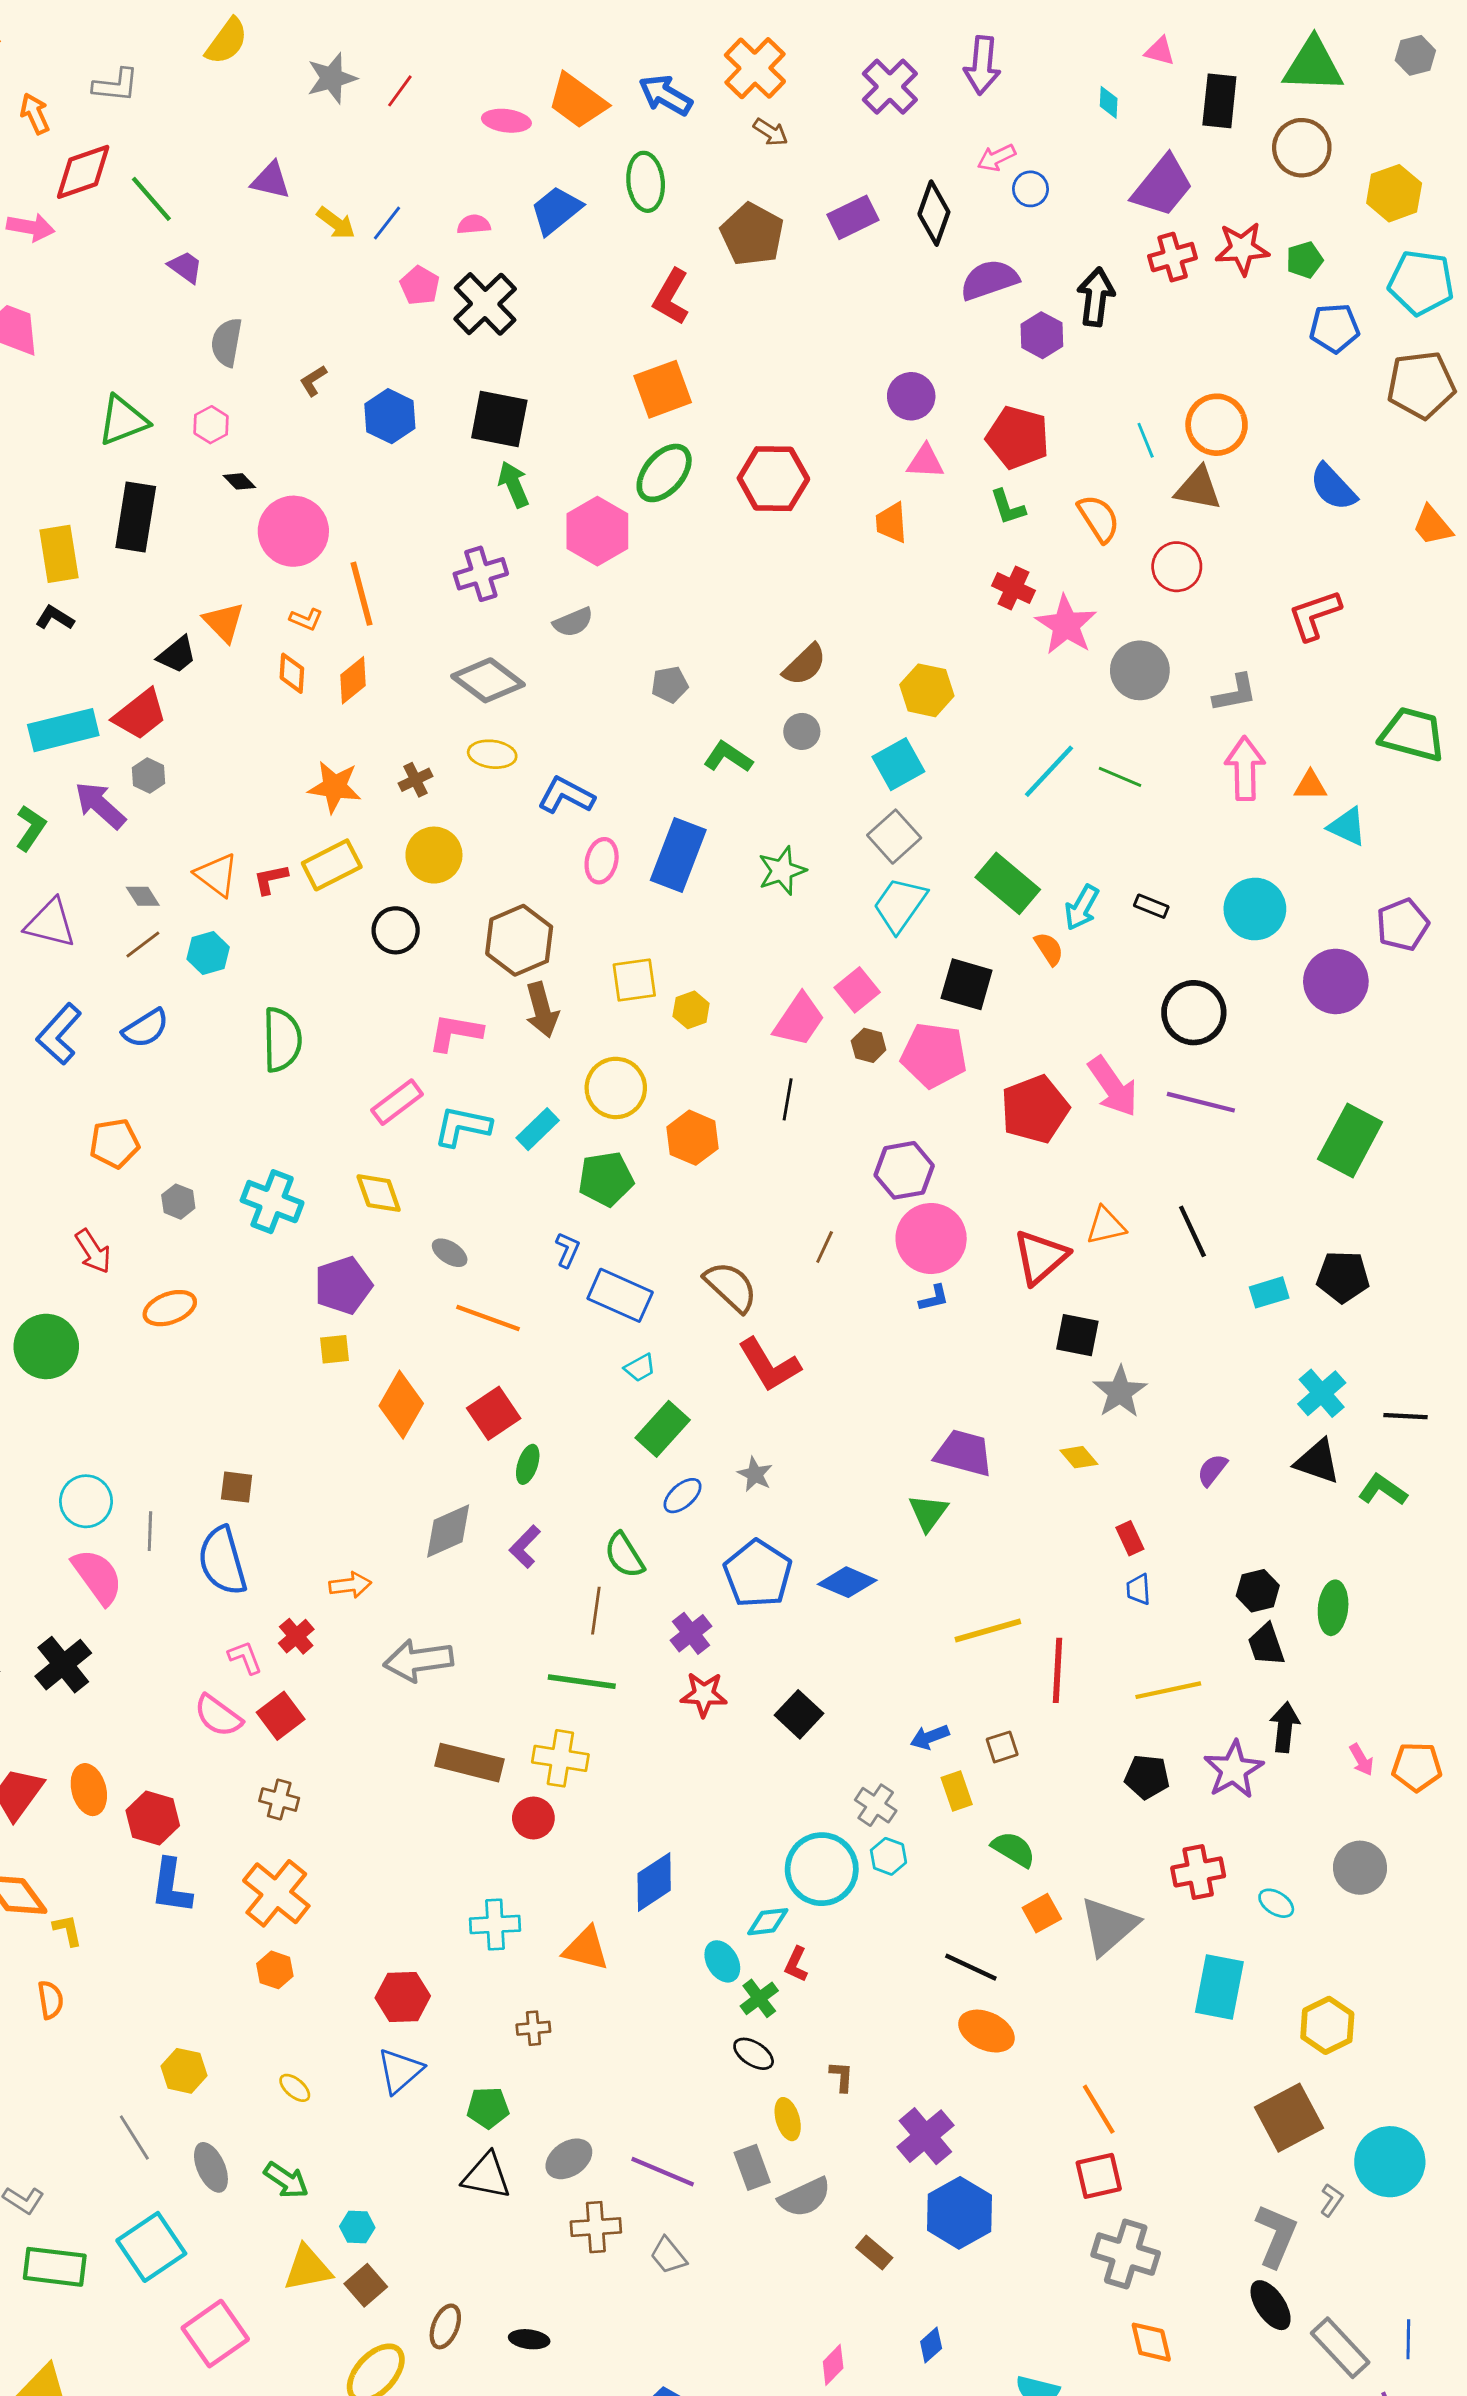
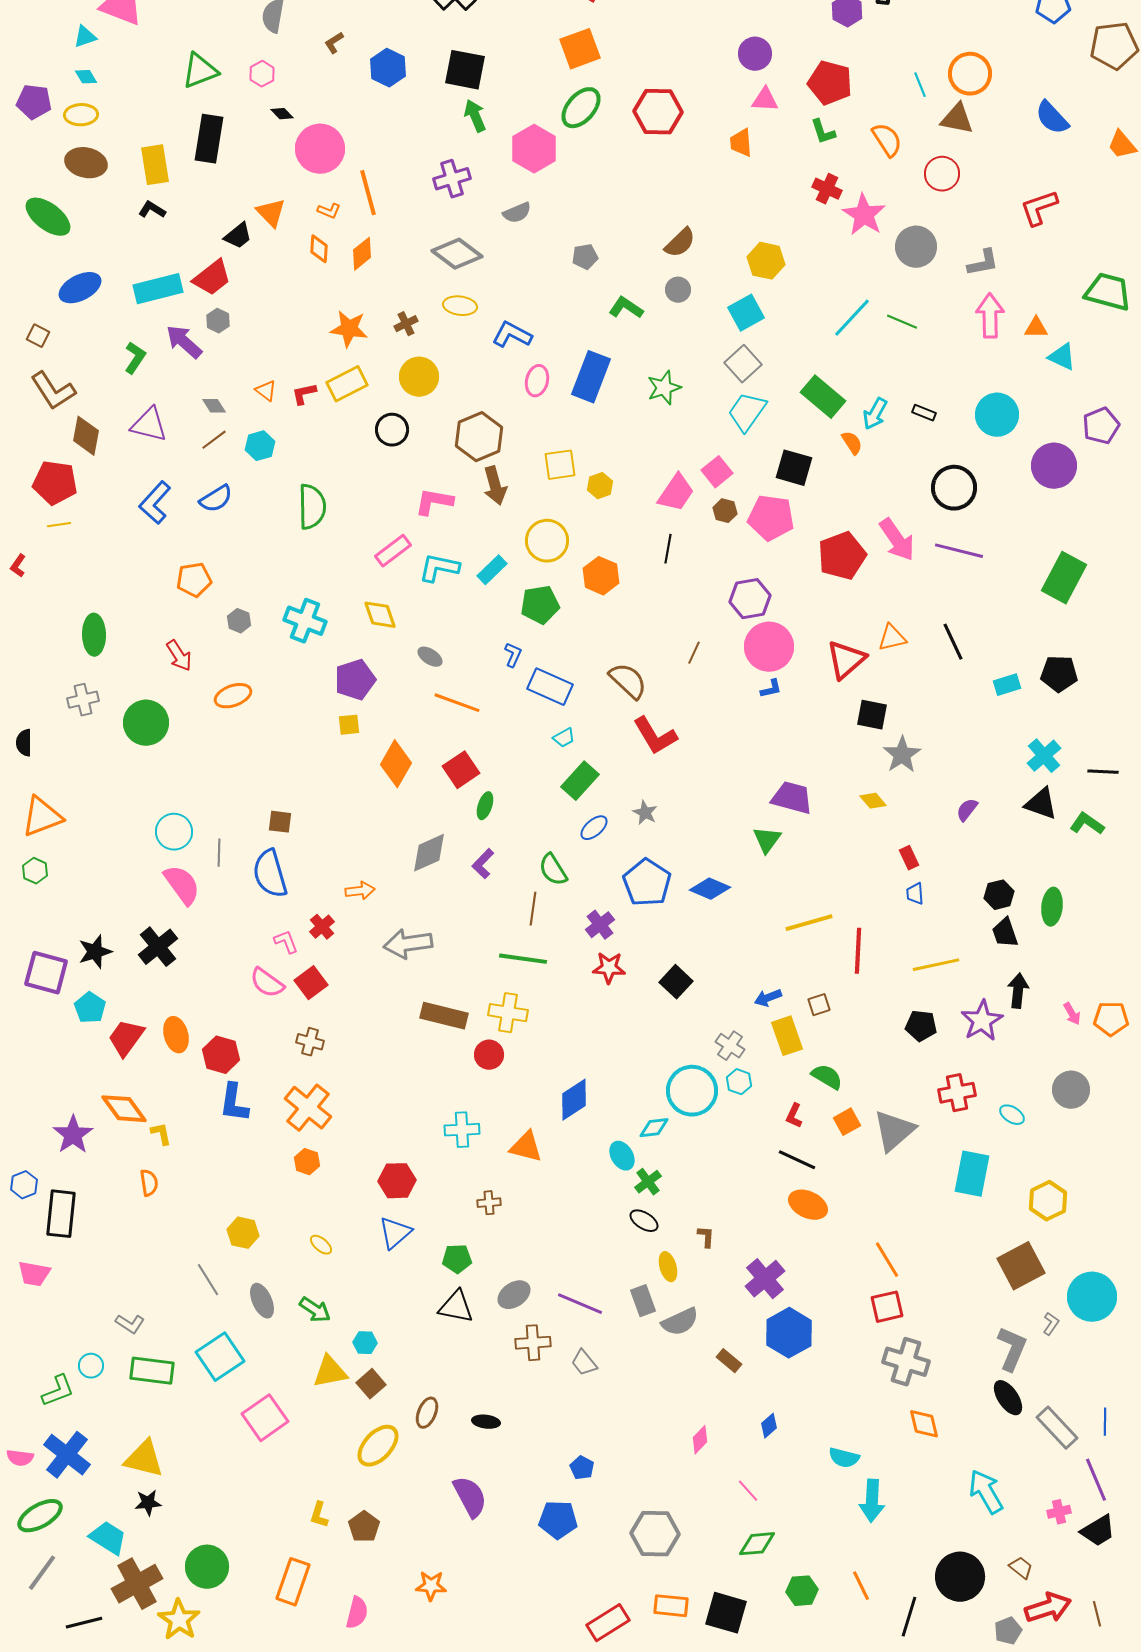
orange triangle: (217, 875) -> (266, 391), size x0.7
yellow rectangle: (957, 1791) -> (787, 1036), size x1.4
red L-shape: (796, 1964) -> (794, 1116), moved

